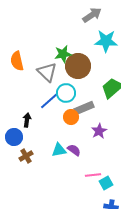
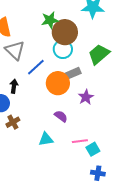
gray triangle: (47, 72) -> (15, 50), moved
cyan circle: (66, 93) -> (63, 49), moved
orange circle: (71, 117) -> (58, 83), size x1.5
cyan triangle: (59, 150) -> (46, 139), moved

